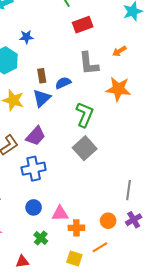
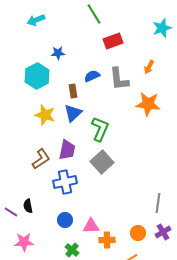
orange arrow: (119, 51) -> (149, 67), turned -32
blue semicircle: (63, 83) -> (92, 76), moved
green L-shape: (85, 115) -> (100, 129), moved
purple trapezoid: (36, 136) -> (67, 150), turned -30
gray square: (85, 148) -> (102, 162), moved

